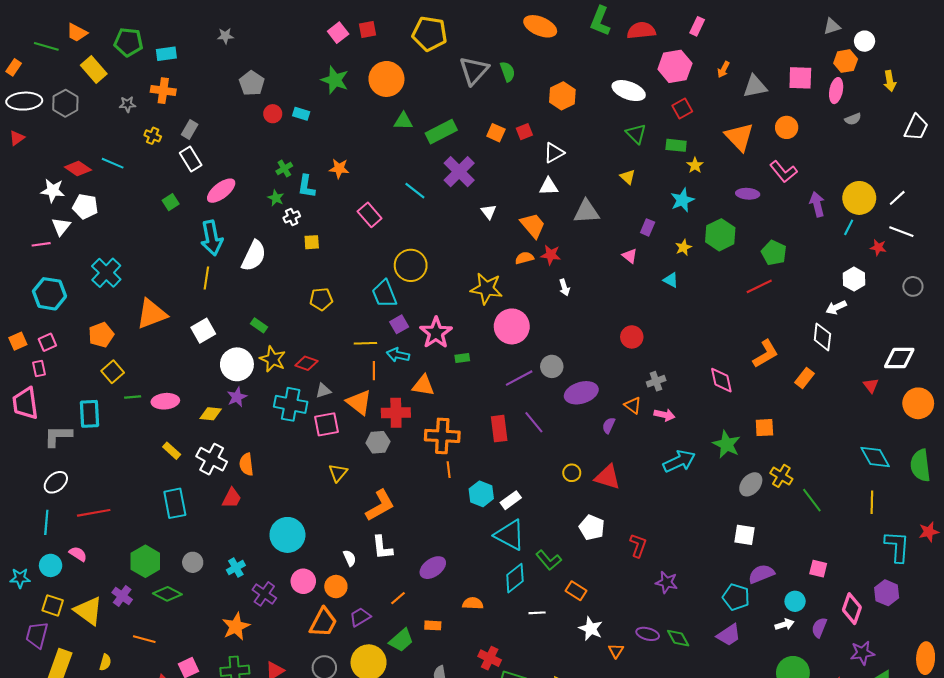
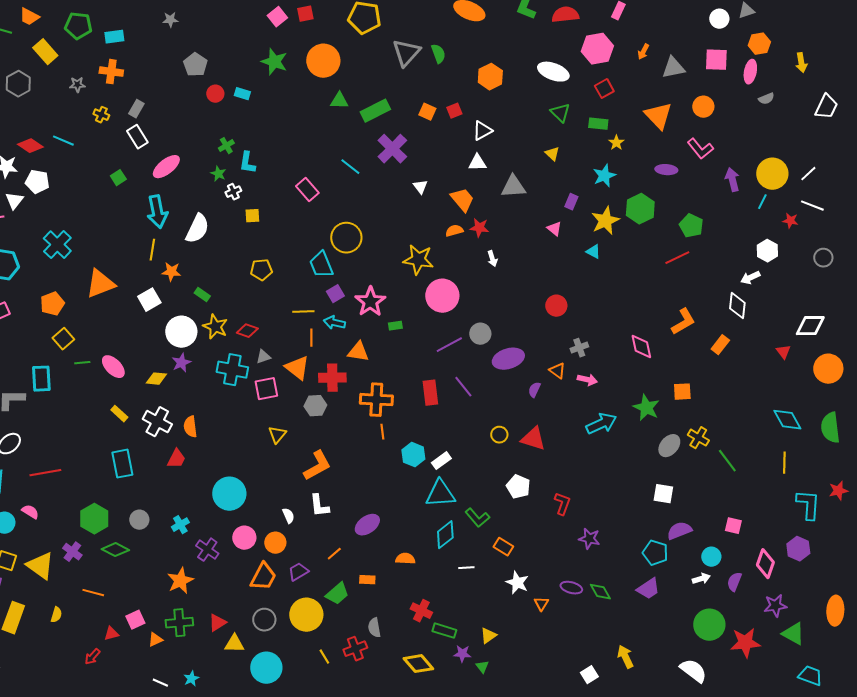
white circle: (865, 41) -> (719, 19), moved
orange star: (339, 168) -> (171, 272), moved
yellow star: (683, 247) -> (605, 221), size x1.8
pink ellipse: (165, 401) -> (113, 367), turned 50
cyan triangle: (510, 535) -> (440, 494), turned -32

